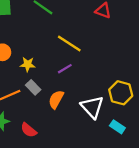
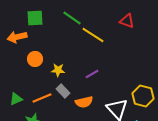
yellow line: (69, 44) -> (93, 35), moved
orange semicircle: (56, 99) -> (84, 102), turned -132

